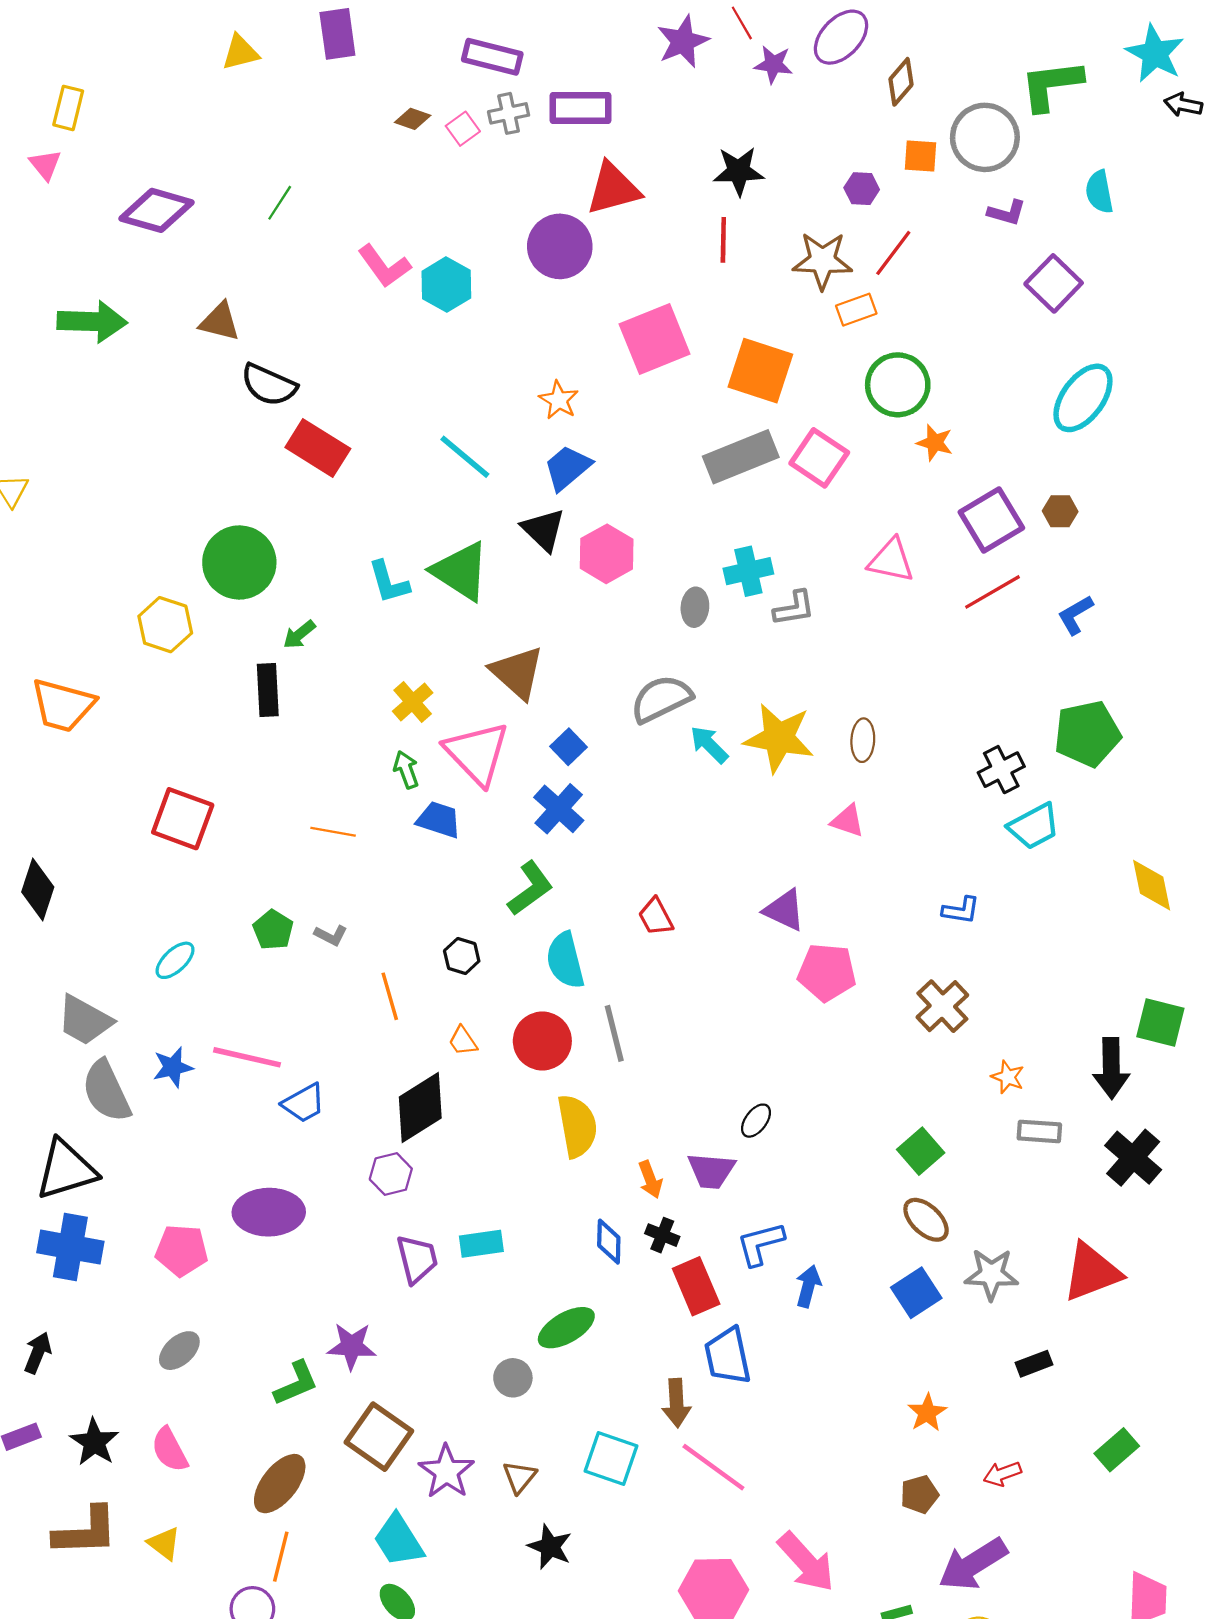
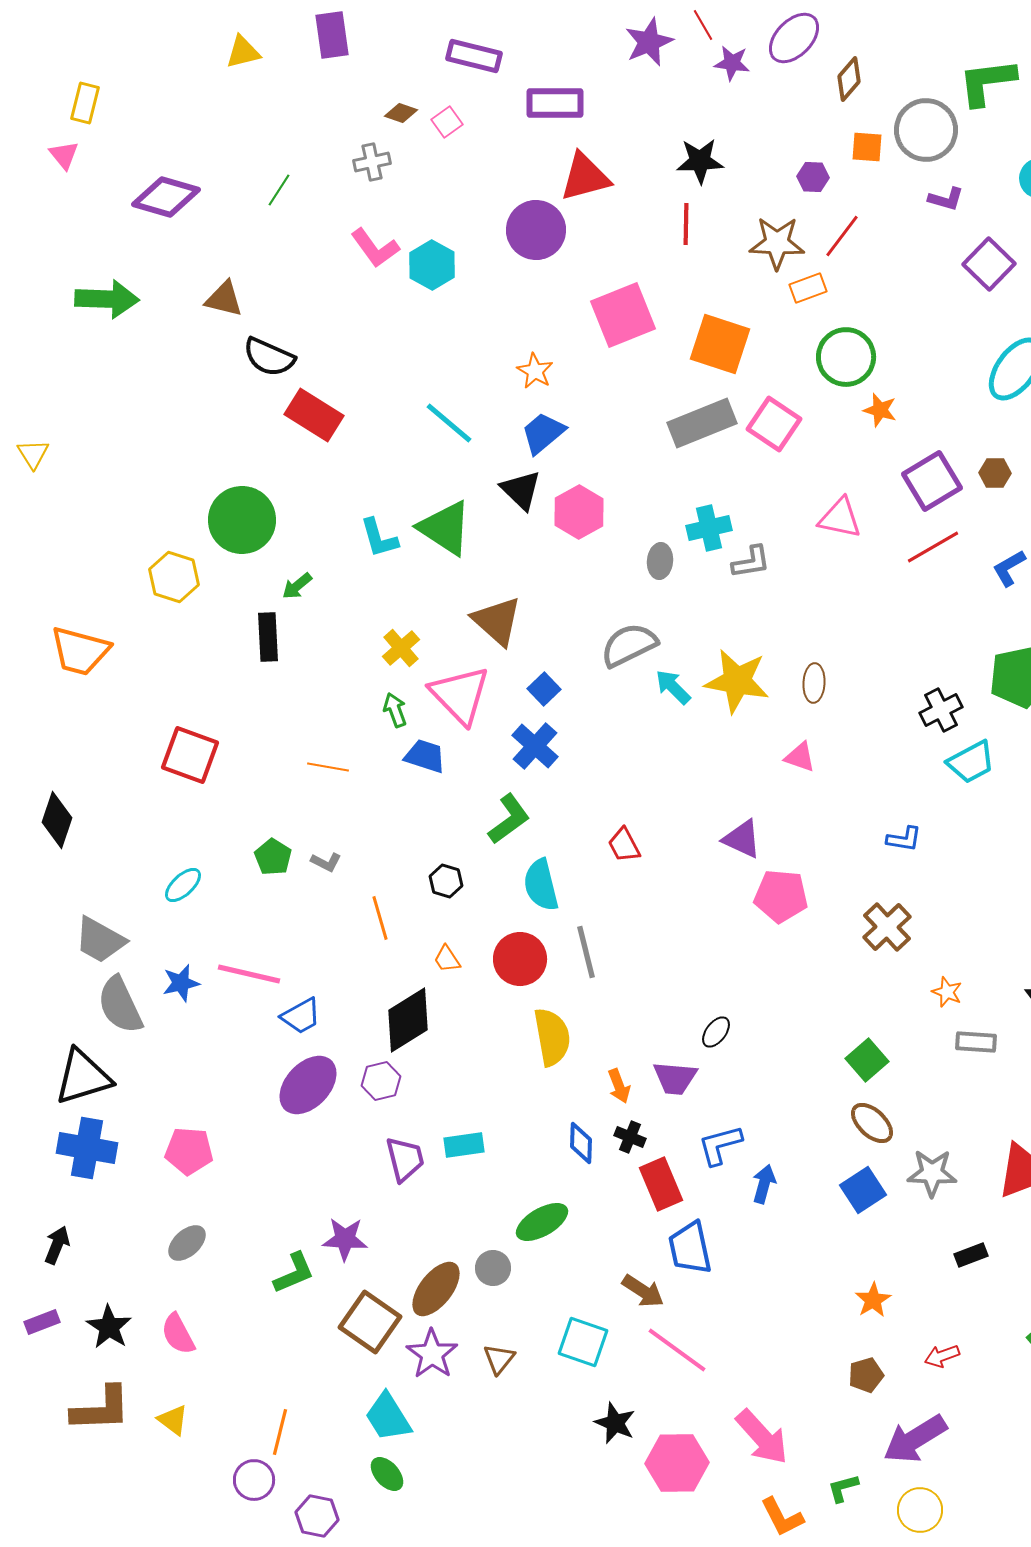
gray cross: (509, 113) -> (372, 162), moved
purple ellipse: (269, 1212) -> (308, 1085), moved, turned -46
brown arrow: (676, 1403) -> (643, 1291), turned -54
brown ellipse: (280, 1484) -> (436, 1289), moved
black star: (550, 1547) -> (615, 1423), moved

